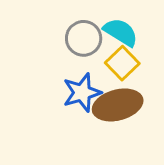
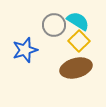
blue star: (82, 93) -> (25, 50), moved

